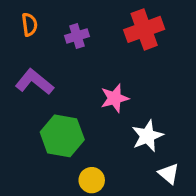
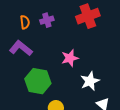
orange semicircle: (29, 25) -> (25, 22), moved

